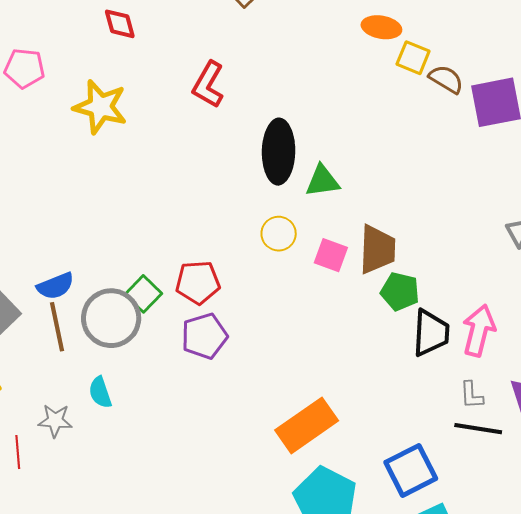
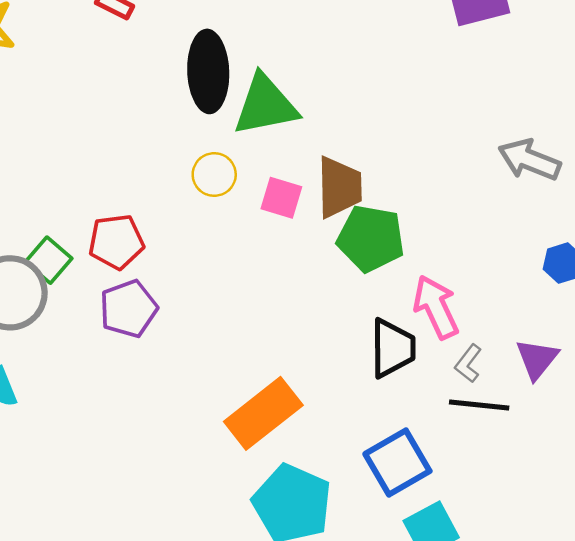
green triangle: (322, 181) -> (266, 105), size x1.5
green pentagon: (400, 292) -> (371, 238), size x1.4
pink arrow: (479, 330) -> (436, 307), moved, turned -36
black trapezoid: (431, 333) -> (393, 348), moved
gray L-shape: (471, 395) -> (468, 363), turned 44

